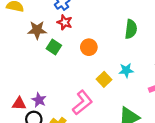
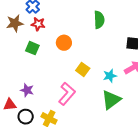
brown star: (37, 30) -> (15, 23), moved
cyan star: (126, 70) -> (110, 76), moved
purple star: (39, 100) -> (27, 90), moved

